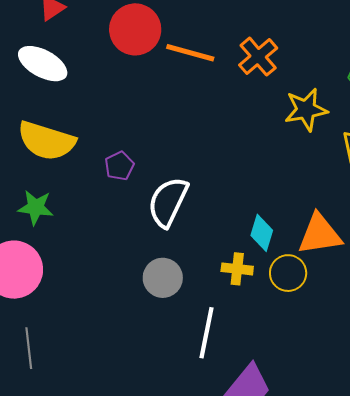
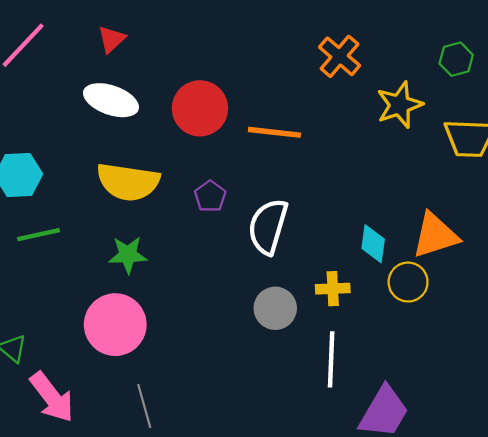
red circle: (135, 29) -> (200, 108), moved
orange line: (190, 53) -> (274, 132), moved
yellow cross: (237, 269) -> (333, 289), moved

